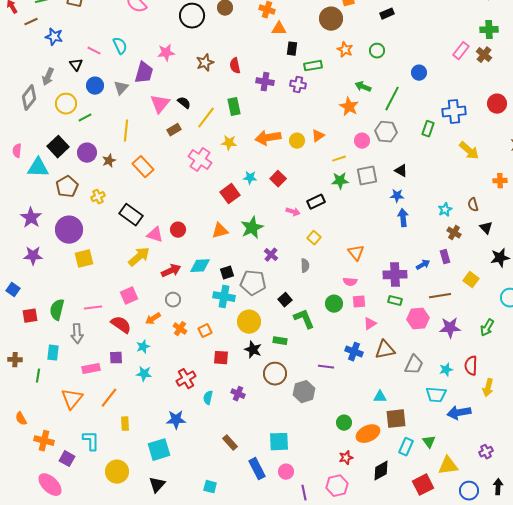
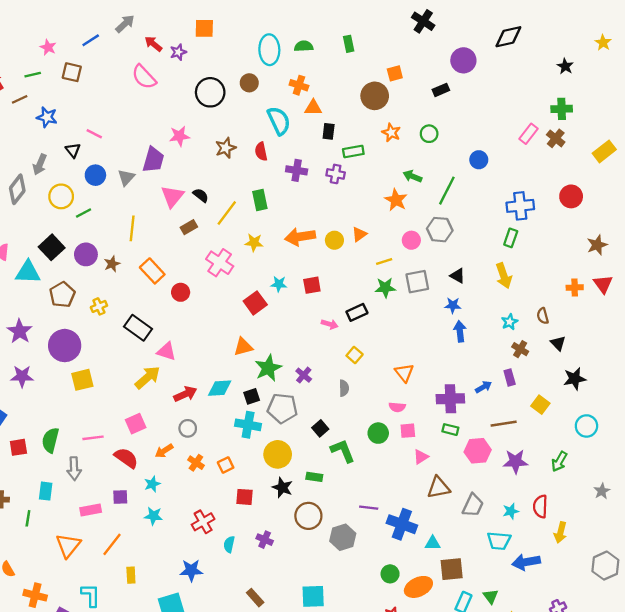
cyan semicircle: (120, 46) -> (279, 121), moved, size x1.4
green rectangle: (428, 129) -> (511, 238), moved
yellow arrow: (469, 151) -> (504, 276), moved, turned 30
red square: (278, 179) -> (312, 285), turned 35
green star: (252, 228) -> (268, 368), moved
red circle: (178, 230) -> (181, 292), moved
blue cross: (354, 352) -> (402, 524), moved, size x1.4

